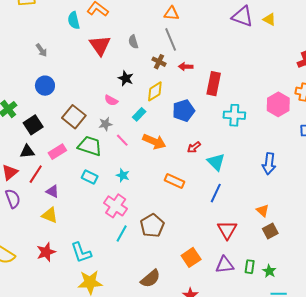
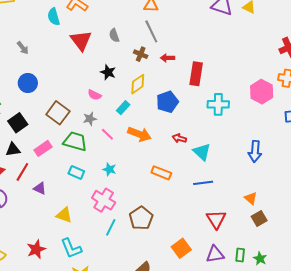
red arrow: (194, 147) -> (179, 138), turned 56
blue line: (216, 193) -> (203, 183), turned 60
yellow triangle: (50, 215) -> (64, 215), moved

